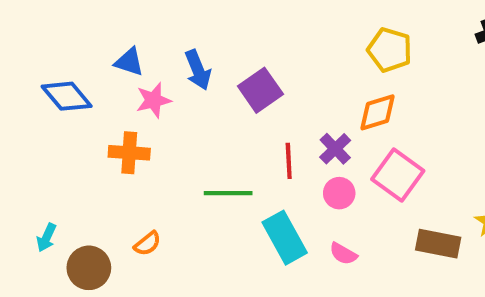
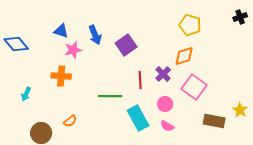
blue diamond: (67, 96) -> (16, 44), moved
pink circle: (339, 193) -> (165, 104), moved
cyan arrow: (46, 238) -> (26, 94), moved

